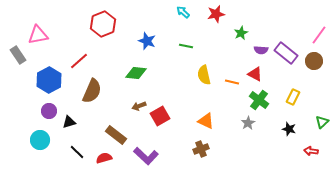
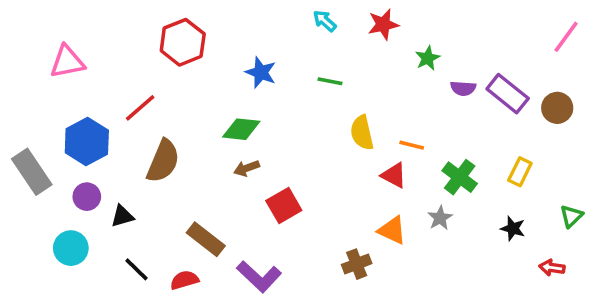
pink line: (319, 35) -> (566, 37), moved
gray rectangle: (18, 55) -> (32, 172), moved, size x1.4
red triangle: (255, 74) -> (394, 175), moved
brown arrow: (139, 106) -> (247, 168), moved
orange triangle: (206, 121) -> (392, 230), moved

